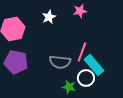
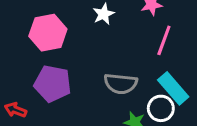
pink line: (82, 52) -> (164, 40), moved

